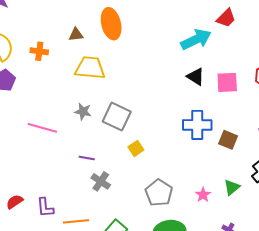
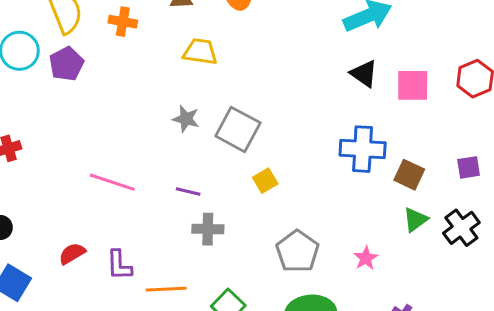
yellow trapezoid: (90, 68) -> (200, 52), size x0.7
pink line: (42, 128) -> (112, 182), moved
gray cross: (101, 181) -> (208, 229), turned -36
green triangle: (232, 187) -> (415, 220), moved

